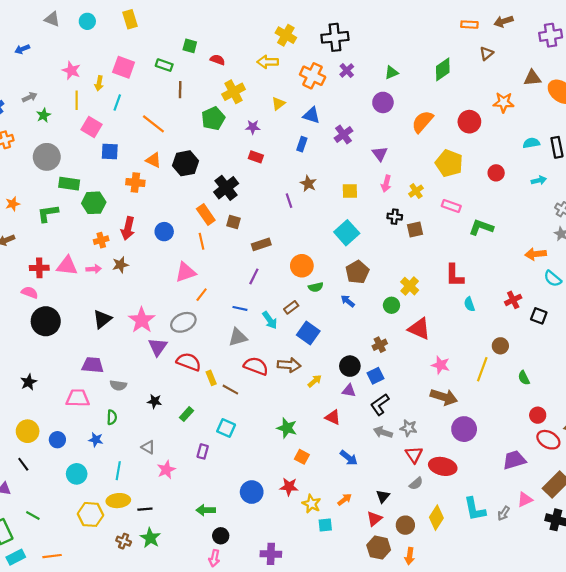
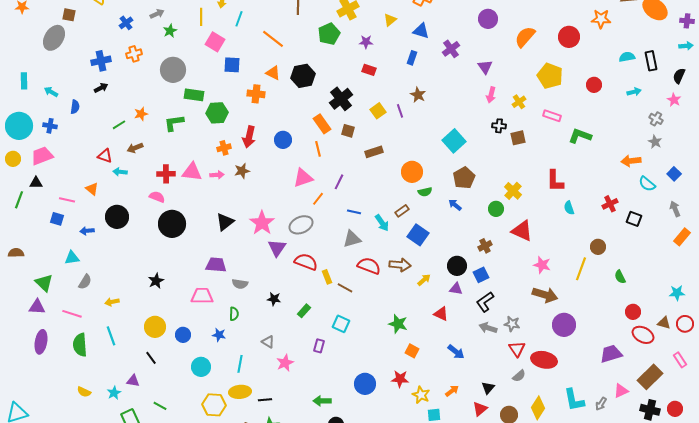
yellow square: (350, 191) -> (378, 111), moved, turned -35
purple line: (254, 276) -> (339, 182), moved

